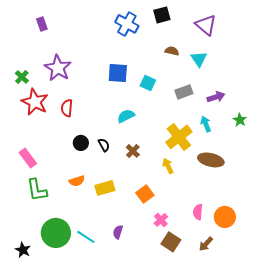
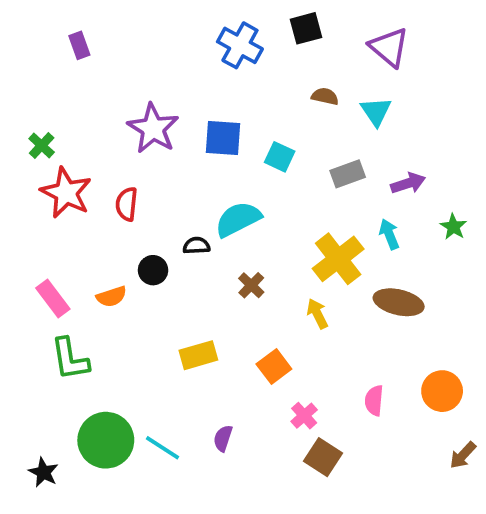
purple star: (58, 68) -> (153, 128), moved
cyan semicircle: (126, 116) -> (238, 219), size x1.4
black semicircle: (104, 145) -> (196, 246), moved, turned -64
orange semicircle: (77, 181) -> (111, 297), moved
orange circle: (225, 217) -> (442, 391), moved
brown arrow: (206, 244) -> (463, 455), moved

